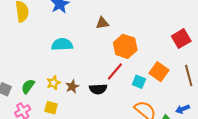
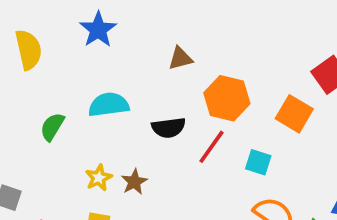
orange square: (159, 72) -> (294, 114), moved
green semicircle: (28, 86) -> (52, 127), moved
black semicircle: (98, 89) -> (169, 128), moved

